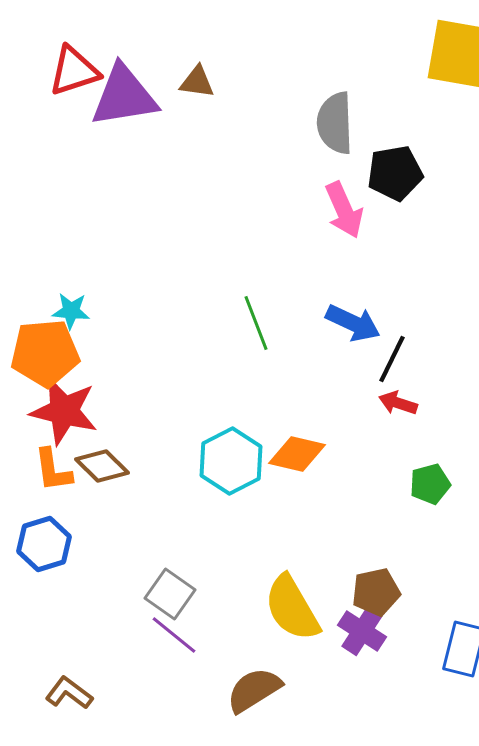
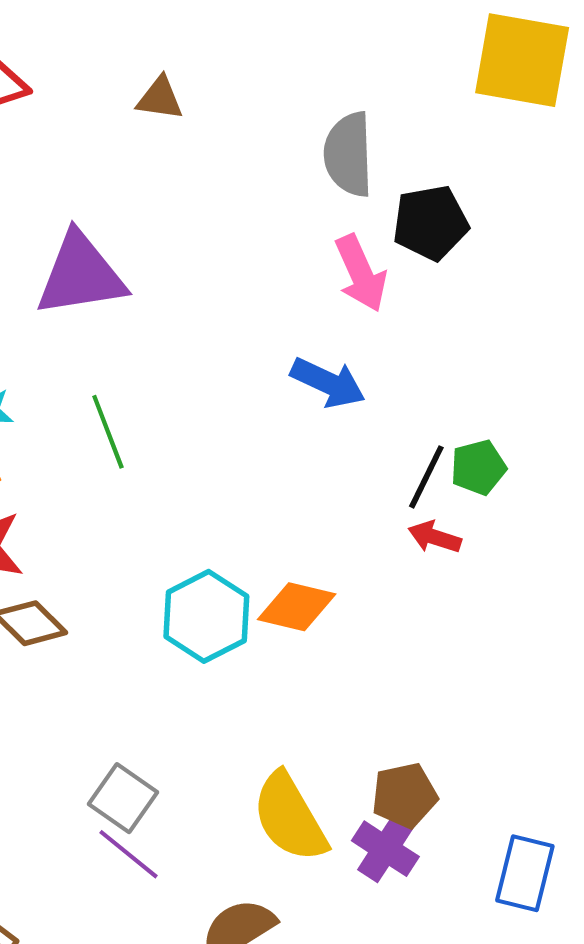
purple triangle: (124, 96) -> (81, 275), moved
green line: (256, 323) -> (108, 432), moved
blue arrow: (353, 323) -> (328, 383), moved
green pentagon: (430, 484) -> (478, 467), moved

